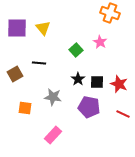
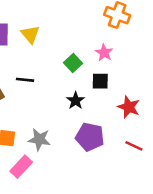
black square: (97, 82) -> (100, 81), moved
gray star: (53, 97) -> (39, 139), moved
pink rectangle: (53, 135) -> (21, 167), moved

